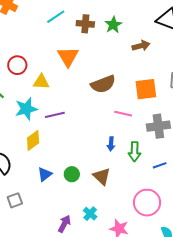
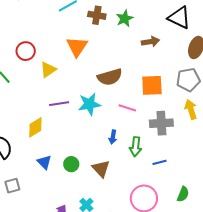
yellow triangle: (41, 82) -> (48, 70), turned -42
cyan star: (26, 109) -> (89, 104), moved
blue triangle: (45, 174) -> (44, 162), turned -42

